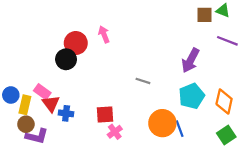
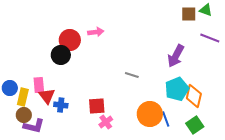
pink arrow: (104, 34) -> (96, 32), turned 105
pink rectangle: (42, 92) -> (39, 85), turned 49
orange diamond: (224, 101) -> (194, 96), moved
green square: (226, 135) -> (195, 125), moved

